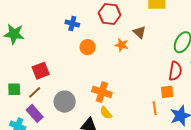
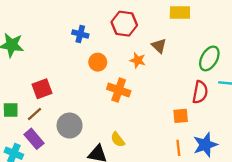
orange cross: (102, 92) -> (119, 90), moved
orange square: (167, 92) -> (181, 116), moved
orange line: (155, 108) -> (178, 148), moved

